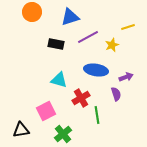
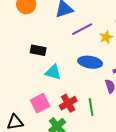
black rectangle: (56, 44) -> (38, 50), moved
red cross: (81, 98) -> (68, 103), moved

